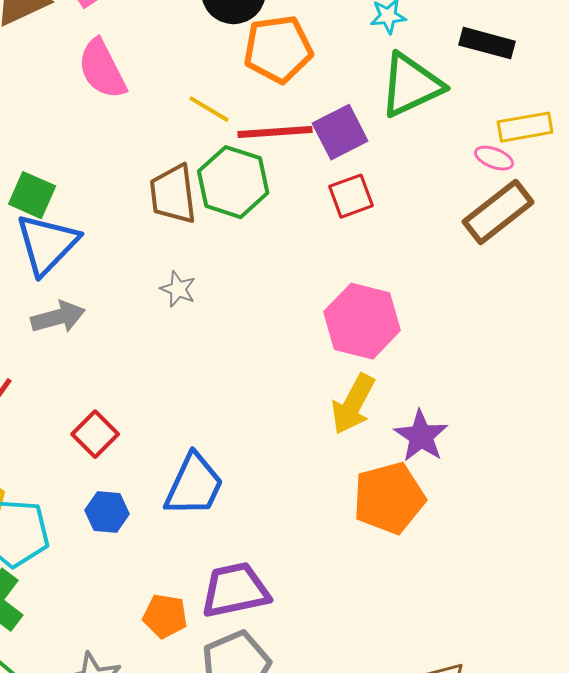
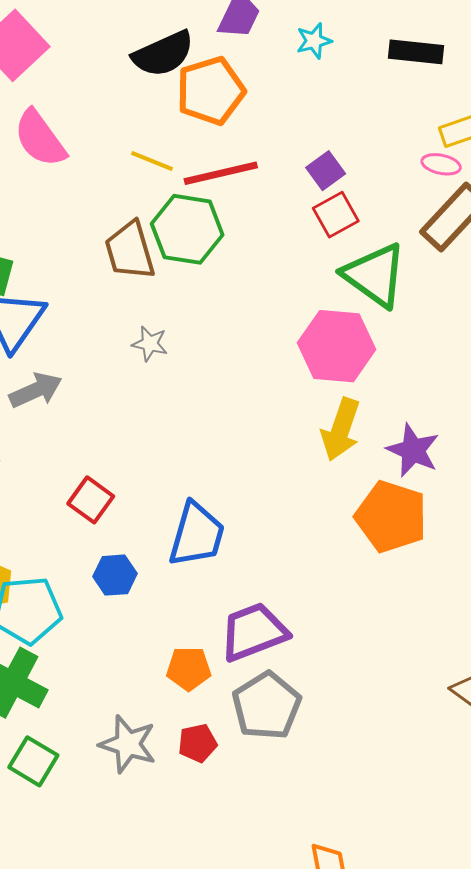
green triangle: (411, 85) -> (375, 275), moved, turned -50
purple square: (340, 132) -> (326, 171), moved, size x0.7
red square: (351, 196) -> (336, 215), moved
orange pentagon: (389, 498) -> (391, 517), turned -30

